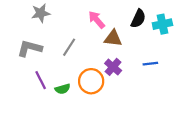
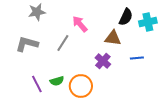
pink arrow: (97, 20) -> (80, 24), moved
brown triangle: (113, 38) -> (113, 38), moved
purple line: (41, 80) -> (37, 84), moved
orange circle: (91, 81) -> (81, 86), moved

